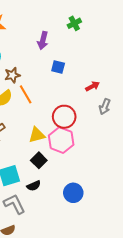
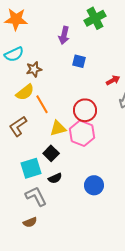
green cross: (74, 23) -> (95, 18), size x1.5
orange line: (26, 94) -> (42, 104), moved
black square: (39, 160) -> (51, 153), moved

